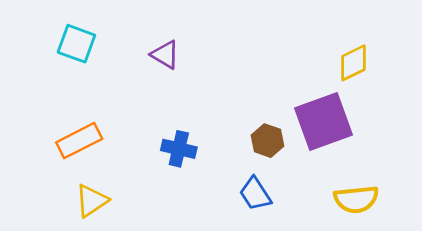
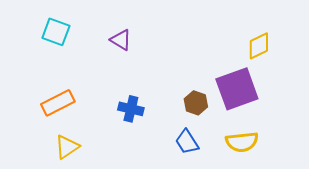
yellow semicircle: (356, 199) -> (242, 142), moved

